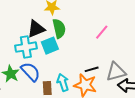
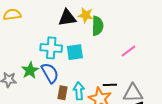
green semicircle: (59, 28) -> (97, 26), moved
black triangle: (36, 29) -> (67, 18), moved

